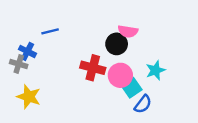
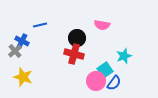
black circle: (117, 44) -> (77, 38), moved
gray cross: (19, 64) -> (15, 51), turned 32
pink circle: (120, 75) -> (96, 81), moved

